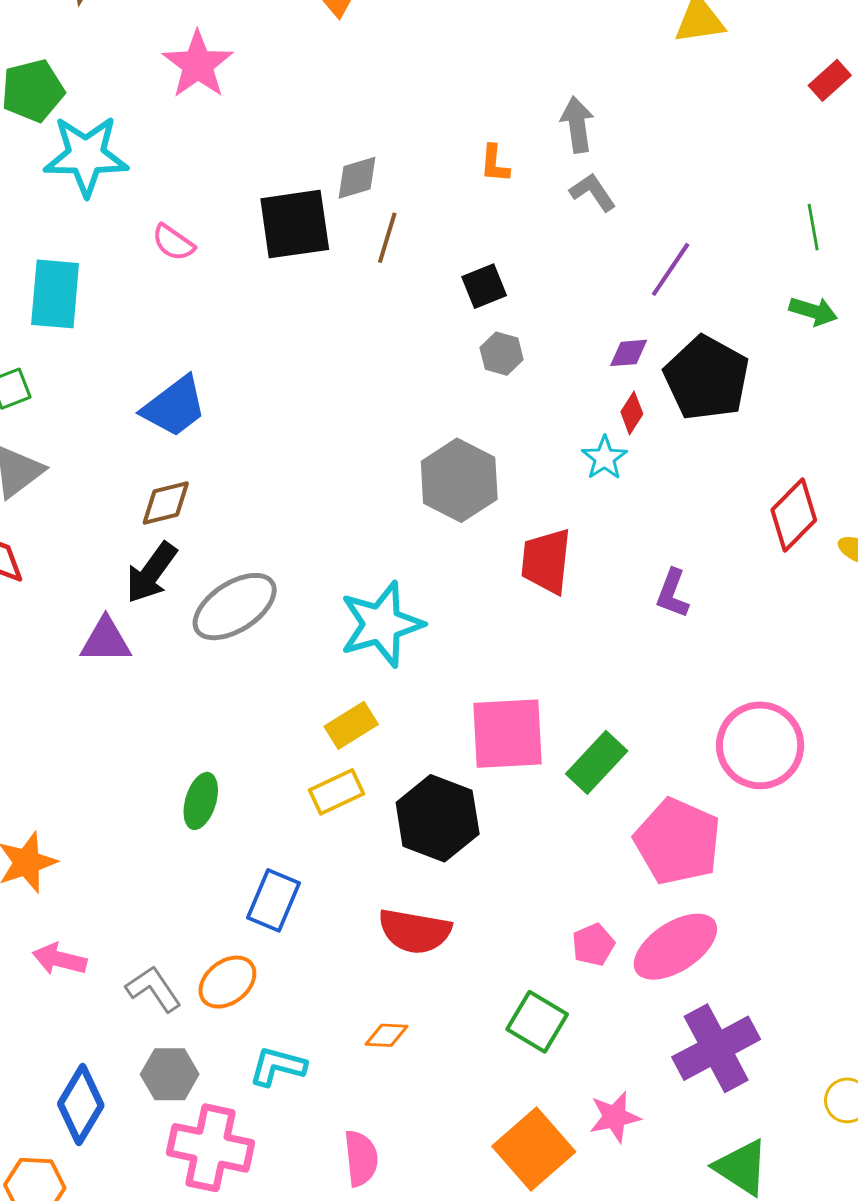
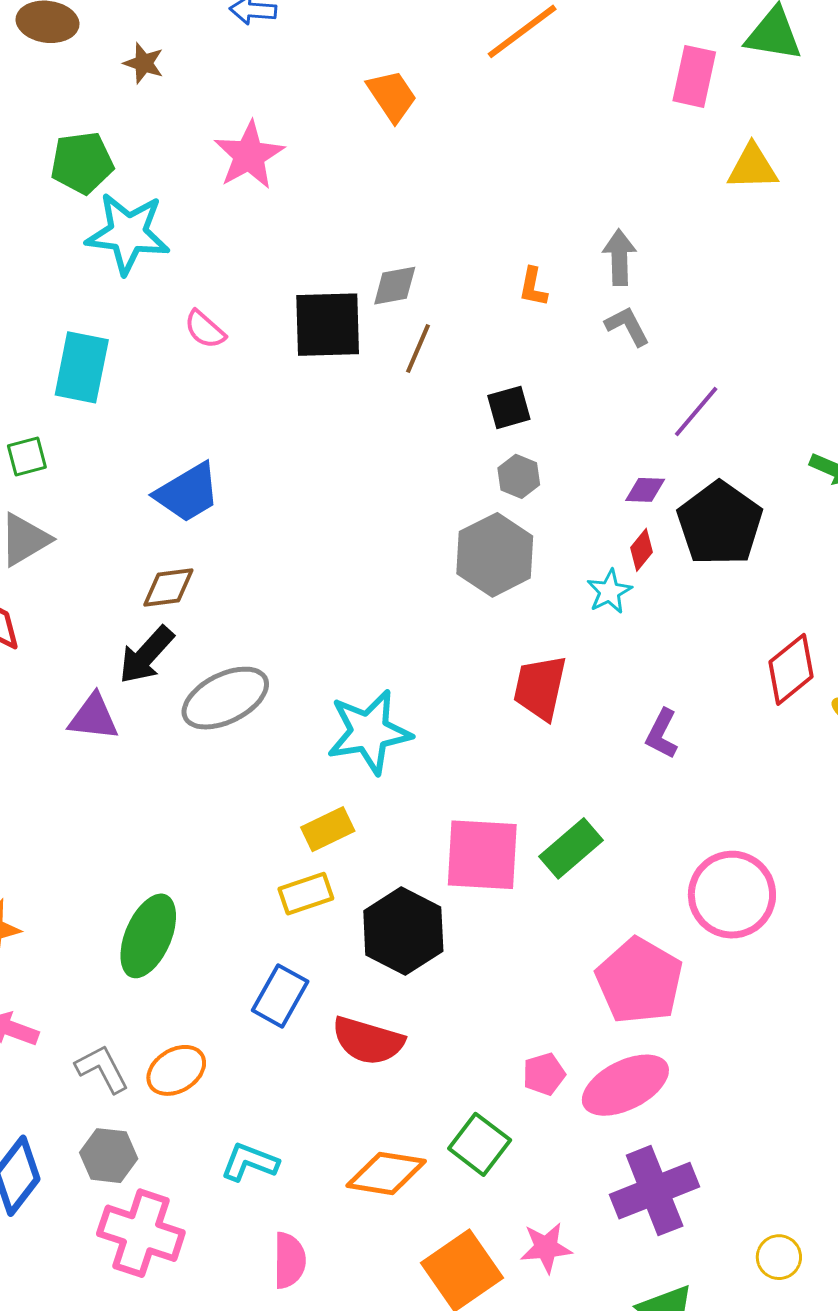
gray hexagon: (459, 480) -> (495, 555), moved
green rectangle: (597, 762) -> (571, 848), moved
green ellipse: (201, 801) -> (148, 936), moved, size x1.5
blue rectangle: (273, 900) -> (280, 996), moved
orange diamond: (386, 1035) -> (386, 1173), moved, size x1.8
cyan L-shape: (278, 1066) -> (250, 1162), moved

